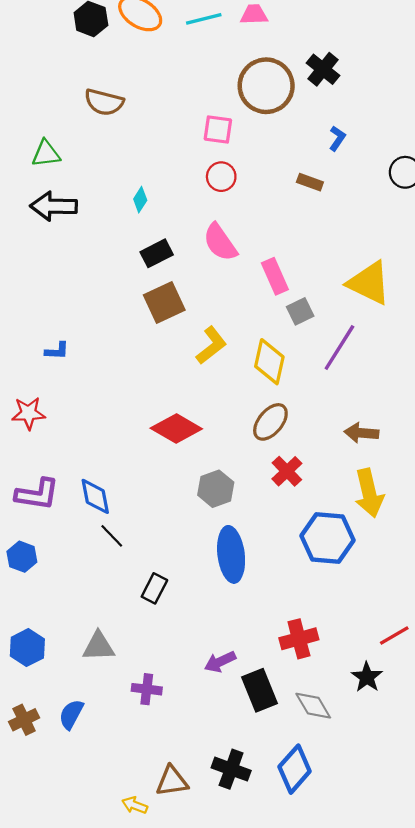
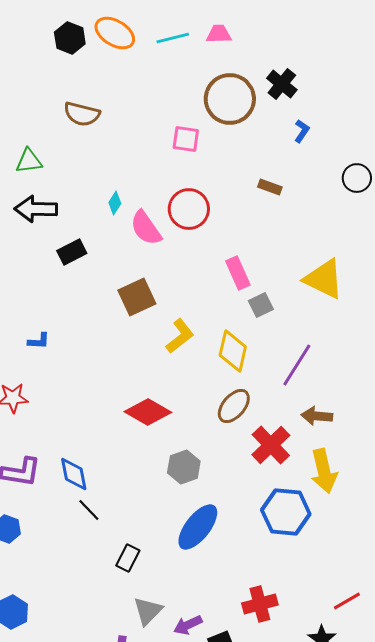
blue L-shape: (337, 138) -> (302, 131), moved
red circle: (221, 177) -> (189, 209), moved, size x1.5
pink semicircle: (220, 242) -> (146, 228), moved
black rectangle: (157, 253) -> (72, 252), moved
purple line: (339, 347) -> (297, 365), moved
red cross: (287, 471) -> (271, 445), moved, size x1.4
blue ellipse: (231, 554) -> (198, 527), turned 45
gray triangle: (99, 646) -> (148, 611), moved, turned -44

